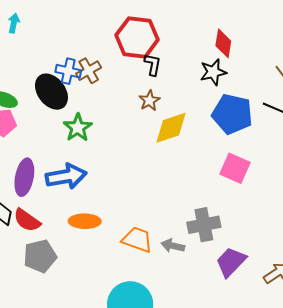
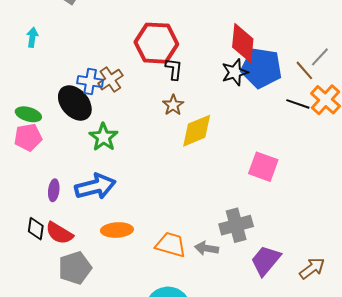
red diamond: (223, 43) -> (243, 43), size x1.4
blue pentagon: (232, 114) -> (261, 68), moved
purple ellipse: (24, 177) -> (54, 190), size x0.6

